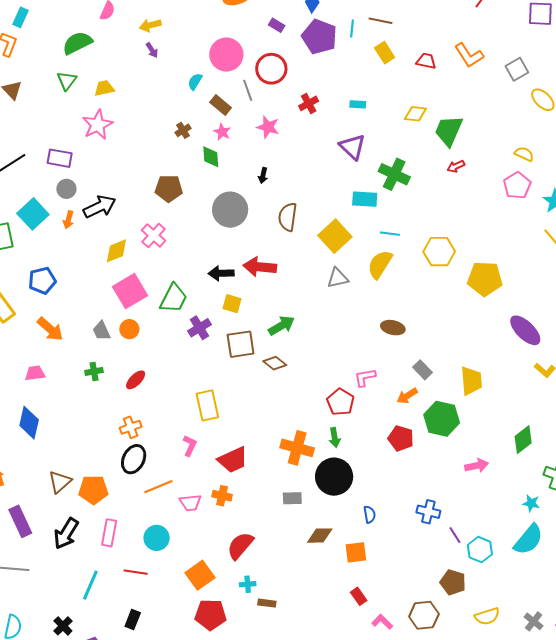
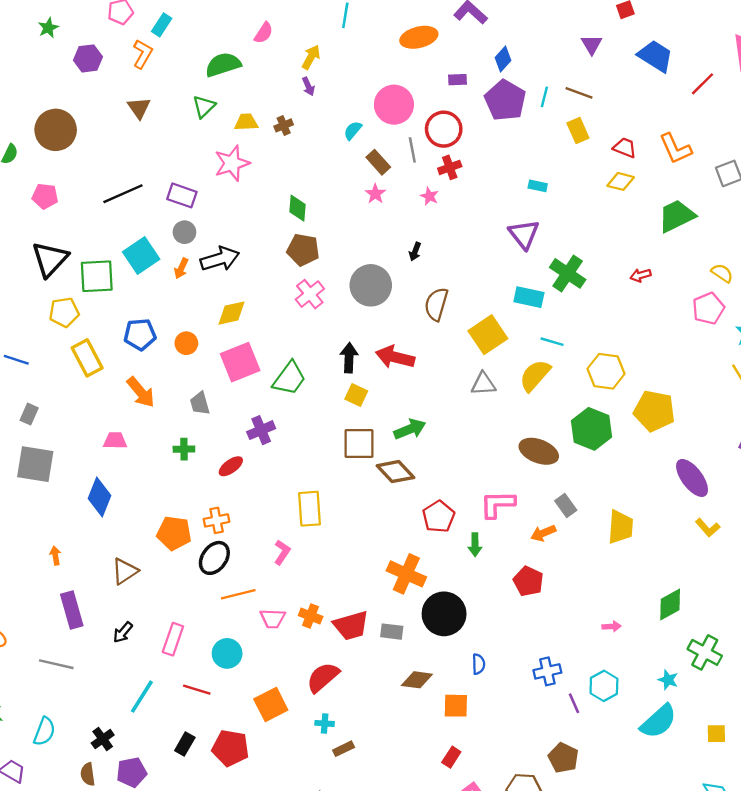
yellow arrow: (150, 25) -> (311, 57), turned 125
purple rectangle: (277, 25) -> (458, 80), turned -42
red cross: (309, 103) -> (450, 167), moved
yellow diamond: (415, 114) -> (621, 181), moved
pink star: (268, 127) -> (429, 196), size x0.7
brown cross: (183, 130) -> (284, 125), moved
green trapezoid: (449, 131) -> (676, 216), moved, turned 32
green diamond: (211, 157) -> (297, 208), moved
pink cross: (154, 235) -> (310, 294), moved
black arrow: (221, 273) -> (349, 358), turned 85
purple cross: (199, 328) -> (261, 430), moved
brown ellipse: (393, 328) -> (539, 451), size x1.4
orange circle: (129, 329) -> (186, 343), moved
brown diamond: (275, 363) -> (395, 472), size x1.4
pink L-shape: (365, 377) -> (497, 504), size x1.4
red pentagon: (340, 402) -> (439, 517), moved
green hexagon: (442, 419) -> (591, 429), moved
green arrow: (335, 437) -> (475, 545), moved
red trapezoid: (233, 460) -> (351, 626), moved
pink arrow: (477, 466) -> (612, 626), size x0.7
orange pentagon: (93, 490) -> (174, 533), moved
blue cross: (428, 512) -> (547, 671), turned -35
black arrow: (66, 534) -> (123, 632), size x0.6
cyan hexagon: (480, 550) -> (604, 686), moved
red rectangle: (359, 596) -> (451, 757), turned 60
brown rectangle: (267, 603) -> (344, 749), turned -42
red pentagon: (210, 615) -> (230, 748), moved

